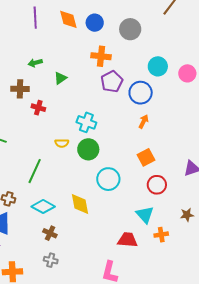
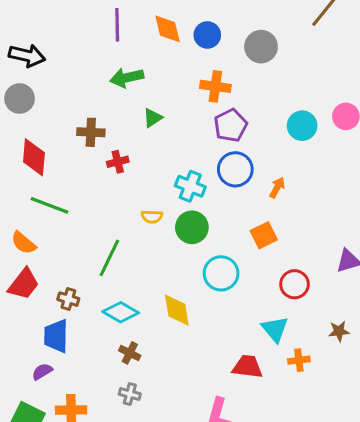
green arrow: (35, 63) -> (127, 78), moved, size x1.5
cyan circle: (158, 66) -> (302, 126), moved
blue circle: (141, 93) -> (235, 169), moved
red cross: (38, 108) -> (118, 162), turned -32
orange square: (146, 157) -> (264, 235), moved

